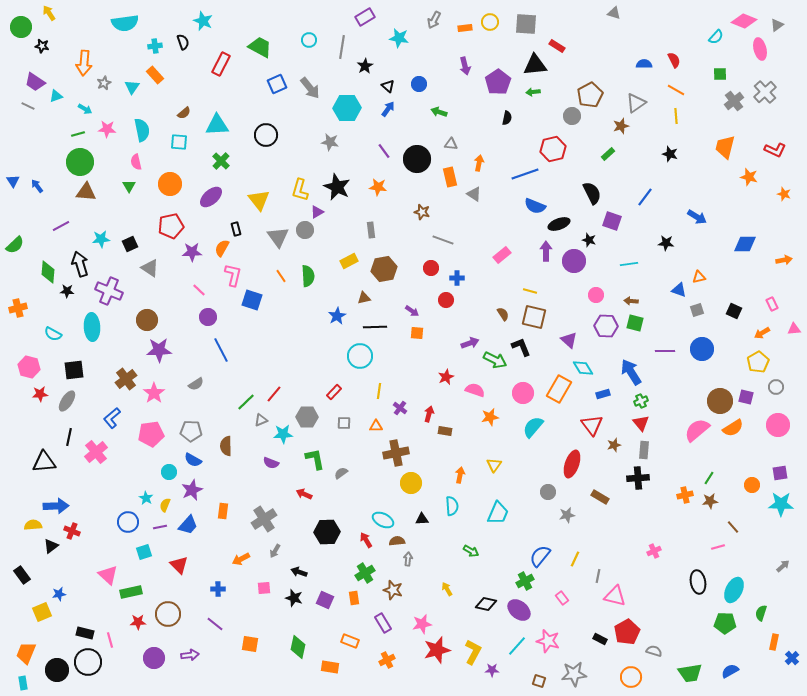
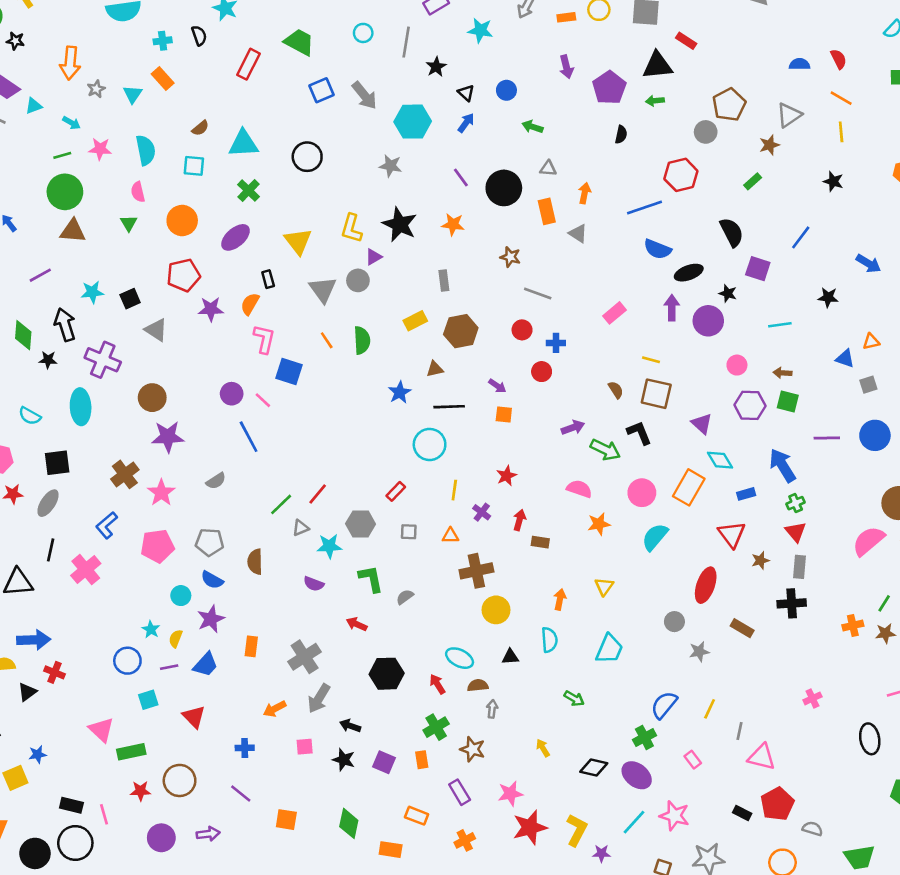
pink line: (199, 290) -> (263, 400), moved
red star: (446, 377) -> (506, 476), moved
gray arrow: (275, 551) -> (319, 698), size x1.6

